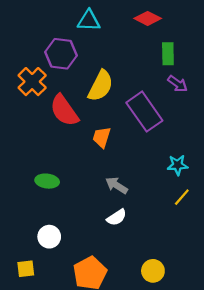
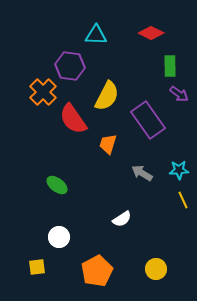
green ellipse: (47, 181) -> (57, 185), turned 30
gray arrow: (117, 185) -> (142, 173), moved
yellow line: (182, 197) -> (183, 200), turned -66

